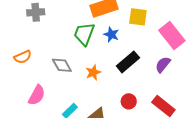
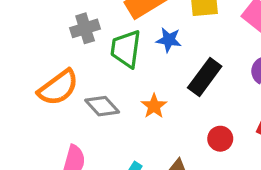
gray cross: (36, 12) -> (85, 28), moved
orange semicircle: (23, 57) -> (58, 88), moved, size x1.5

